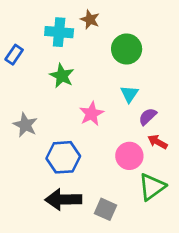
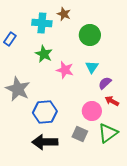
pink star: (91, 114) -> (65, 70), moved, turned -30
gray star: (25, 125) -> (18, 89), size x1.4
gray square: (105, 209) -> (80, 134), moved

